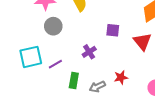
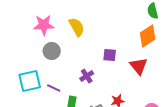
purple line: (55, 64) -> (54, 88), turned 56

